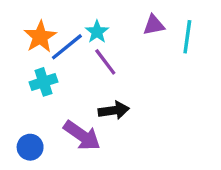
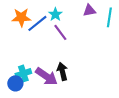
orange star: (40, 37) -> (21, 17), turned 30
cyan cross: (43, 82) -> (23, 73), moved
black arrow: (114, 110) -> (62, 71), moved, turned -96

